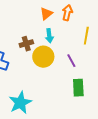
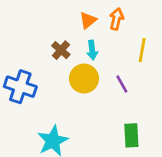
brown cross: (26, 44) -> (61, 50), moved, turned -32
green rectangle: (78, 88) -> (131, 135), moved

